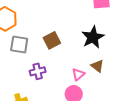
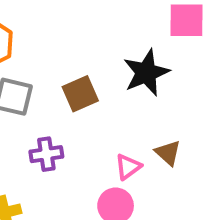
black star: (93, 37) -> (146, 73), moved

